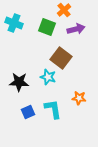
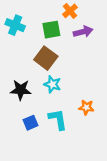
green square: (47, 27) -> (51, 30), turned -30
brown square: (61, 58) -> (46, 58), moved

